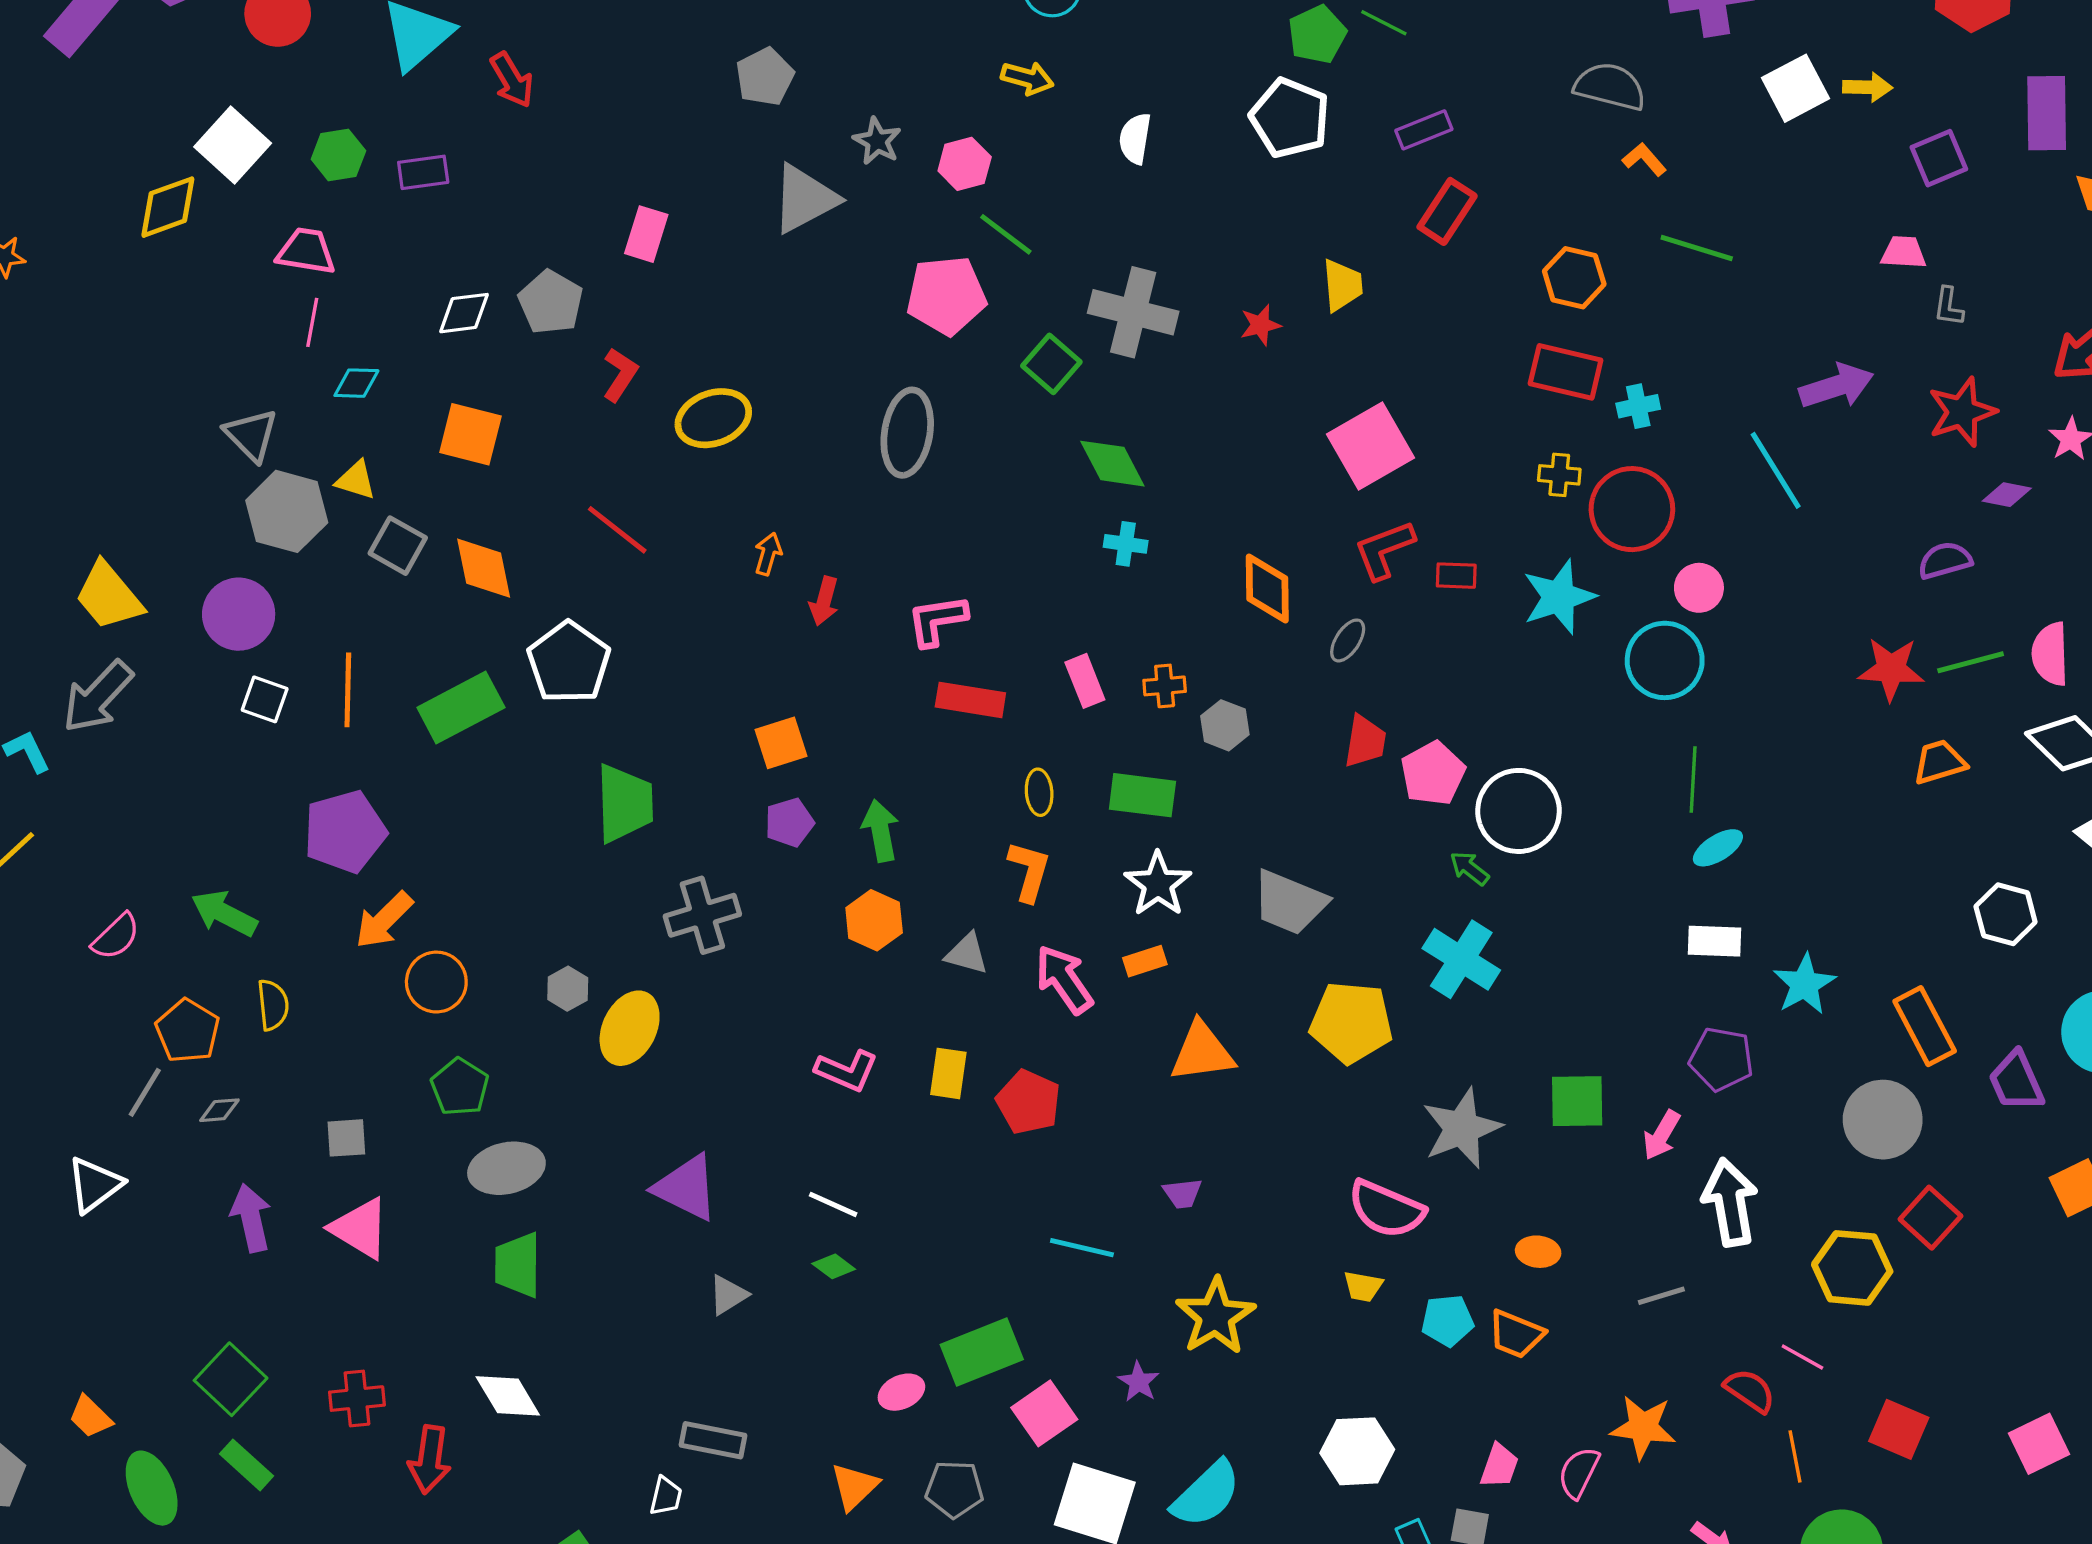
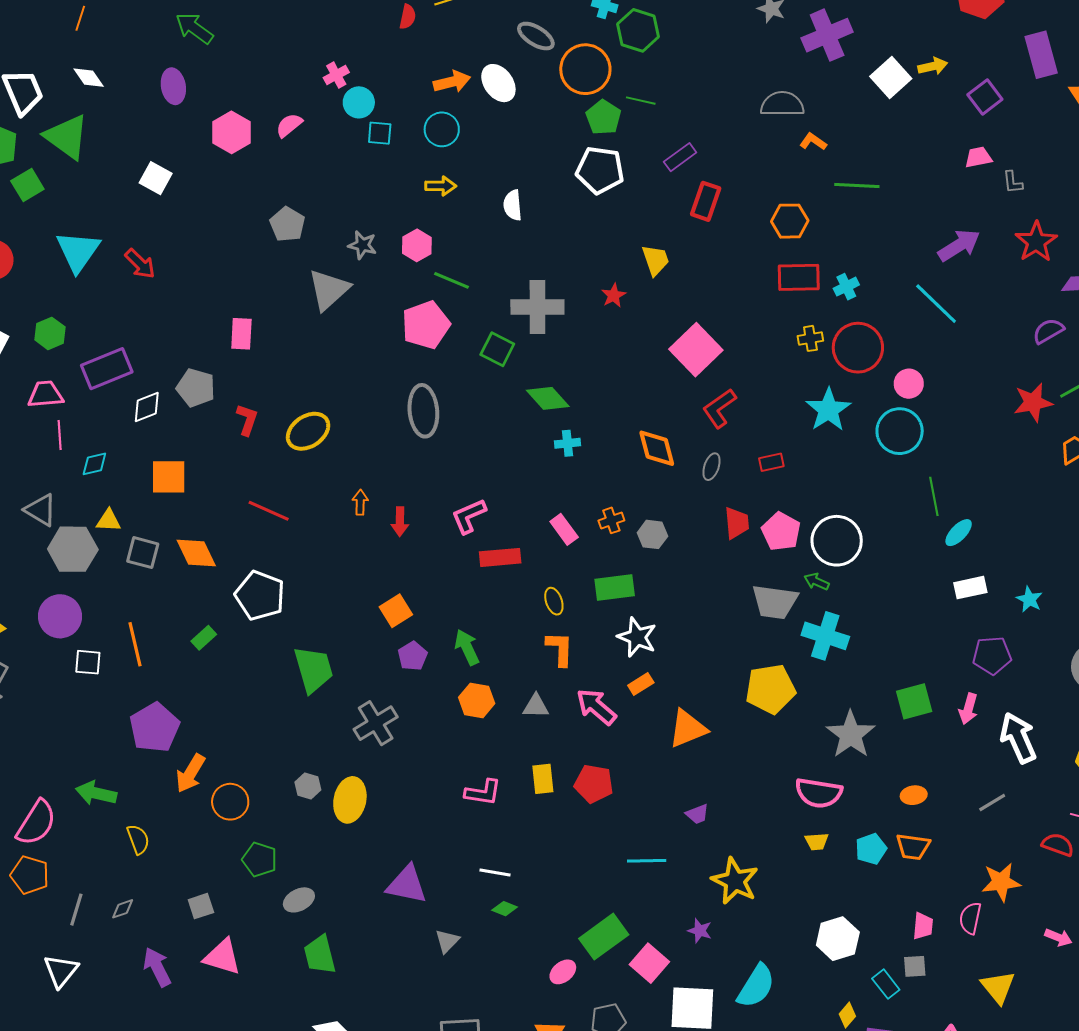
purple rectangle: (423, 172) -> (107, 369), moved, size x1.6
red rectangle: (1456, 576) -> (771, 462), moved
green rectangle: (461, 707) -> (204, 638), size x0.5
gray trapezoid: (1289, 902) -> (775, 602), moved
pink semicircle: (116, 937) -> (36, 823), size x1.5
cyan star: (1804, 984) -> (1029, 599), size x0.7
orange pentagon: (188, 1031) -> (30, 875), moved
gray ellipse: (506, 1168) -> (299, 900), size x0.7

